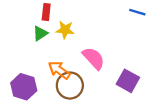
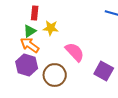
orange arrow: (59, 70) -> (30, 45), moved
purple hexagon: (24, 87) -> (27, 65), moved

